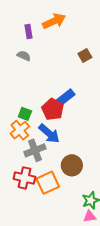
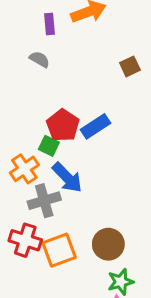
red pentagon: (53, 109) -> (63, 125), moved
green square: (25, 114) -> (49, 146), moved
brown circle: (72, 165) -> (108, 244), moved

